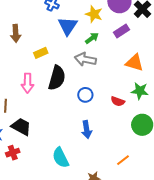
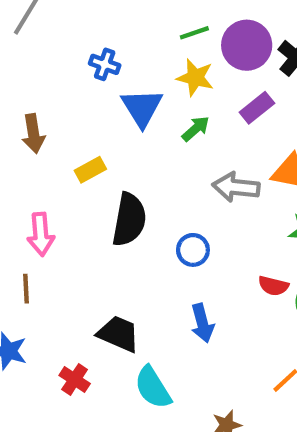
gray arrow: (85, 59) -> (236, 187), moved
pink arrow: (28, 83) -> (41, 234), moved
red semicircle: (118, 101) -> (273, 286), moved
black trapezoid: (21, 127) -> (118, 334), moved
red cross: (13, 153) -> (75, 379), moved, turned -32

